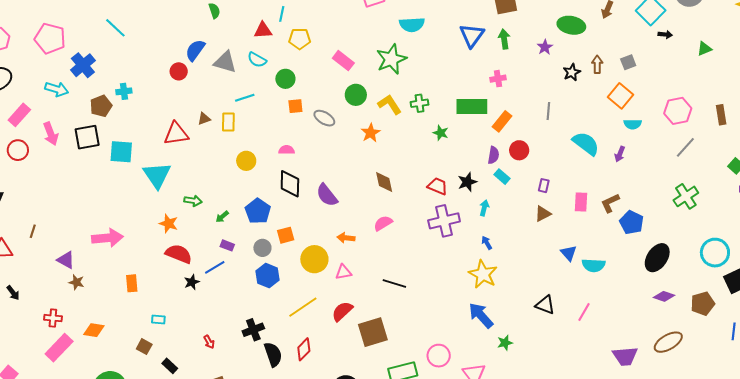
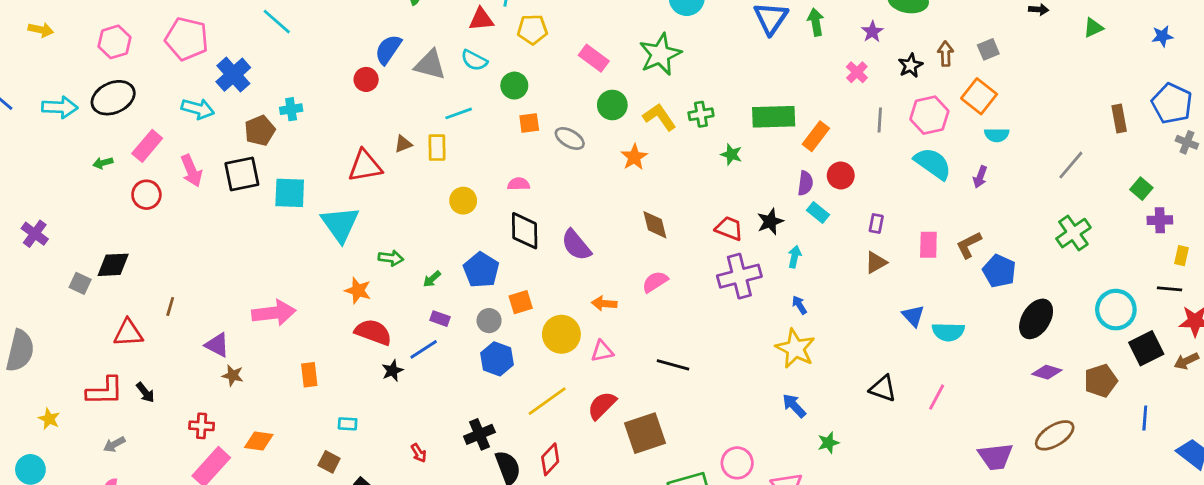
pink cross: (498, 79) -> (857, 72), moved, turned -35
pink hexagon: (678, 111) -> (929, 115), moved
blue arrow: (481, 315) -> (794, 406), size x0.7

